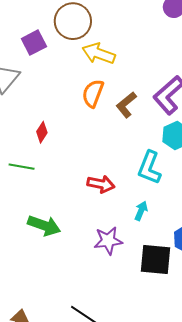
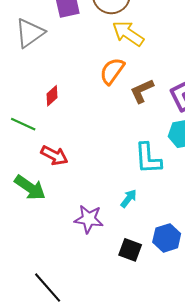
cyan L-shape: (149, 168) -> (148, 158), turned -40
red arrow: (101, 184) -> (54, 155), moved
black square: (156, 260) -> (130, 250), size x0.7

